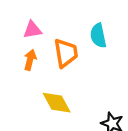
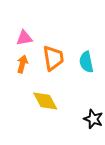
cyan semicircle: (98, 36) -> (86, 62), moved

